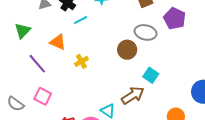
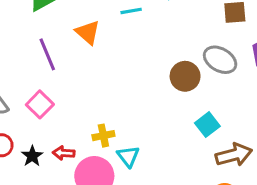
yellow cross: (81, 61) -> (103, 136), moved
brown arrow: (133, 95) -> (234, 155), moved

